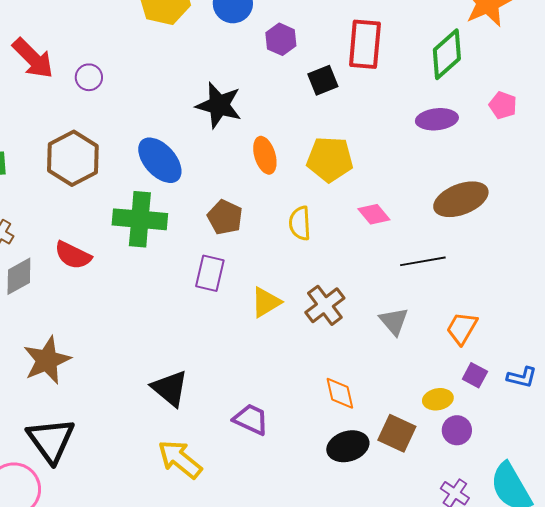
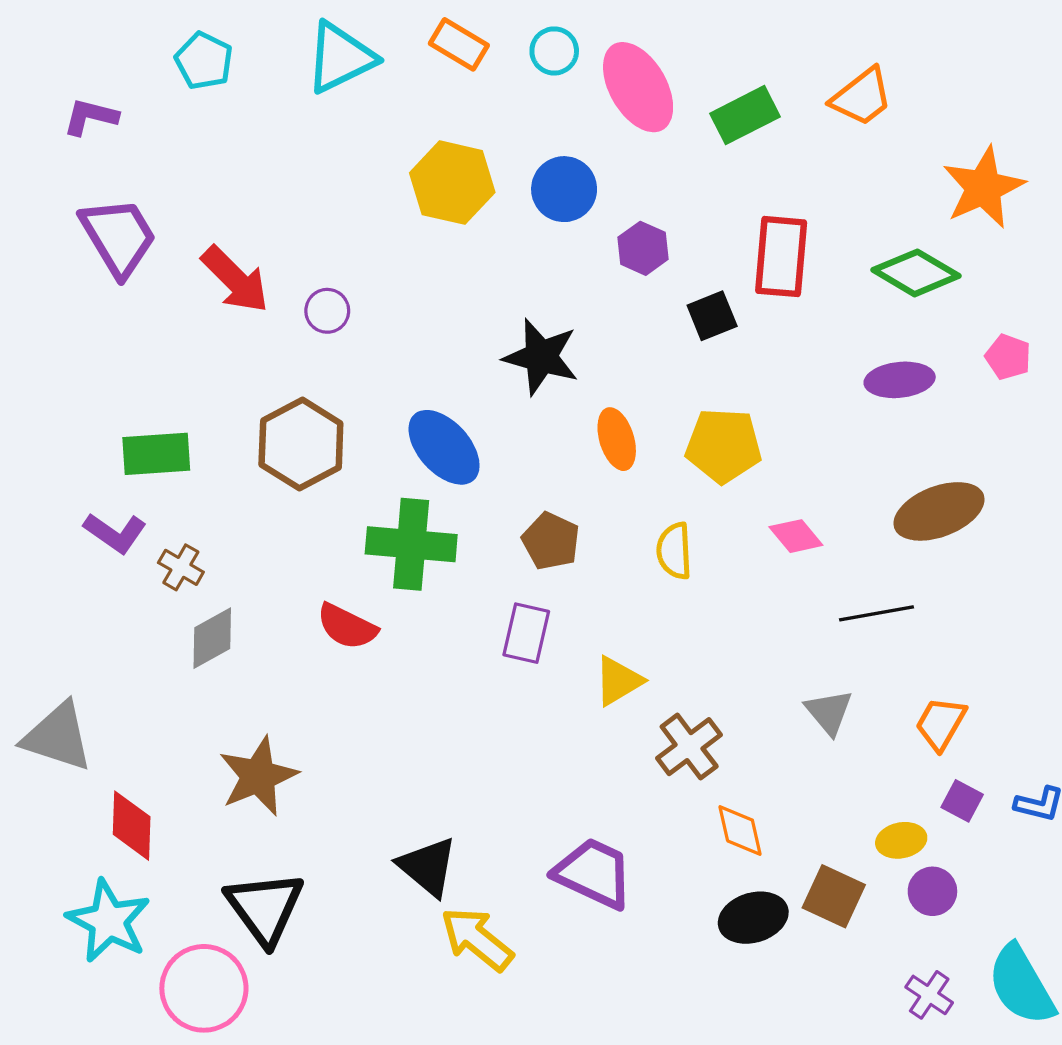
green diamond: (447, 54) -> (916, 273), turned 72
red semicircle: (73, 255) -> (347, 627), moved
brown cross: (325, 305) -> (689, 747), moved
black triangle: (170, 388) -> (428, 867), moved
purple trapezoid: (251, 419) -> (594, 873), size x1.4

